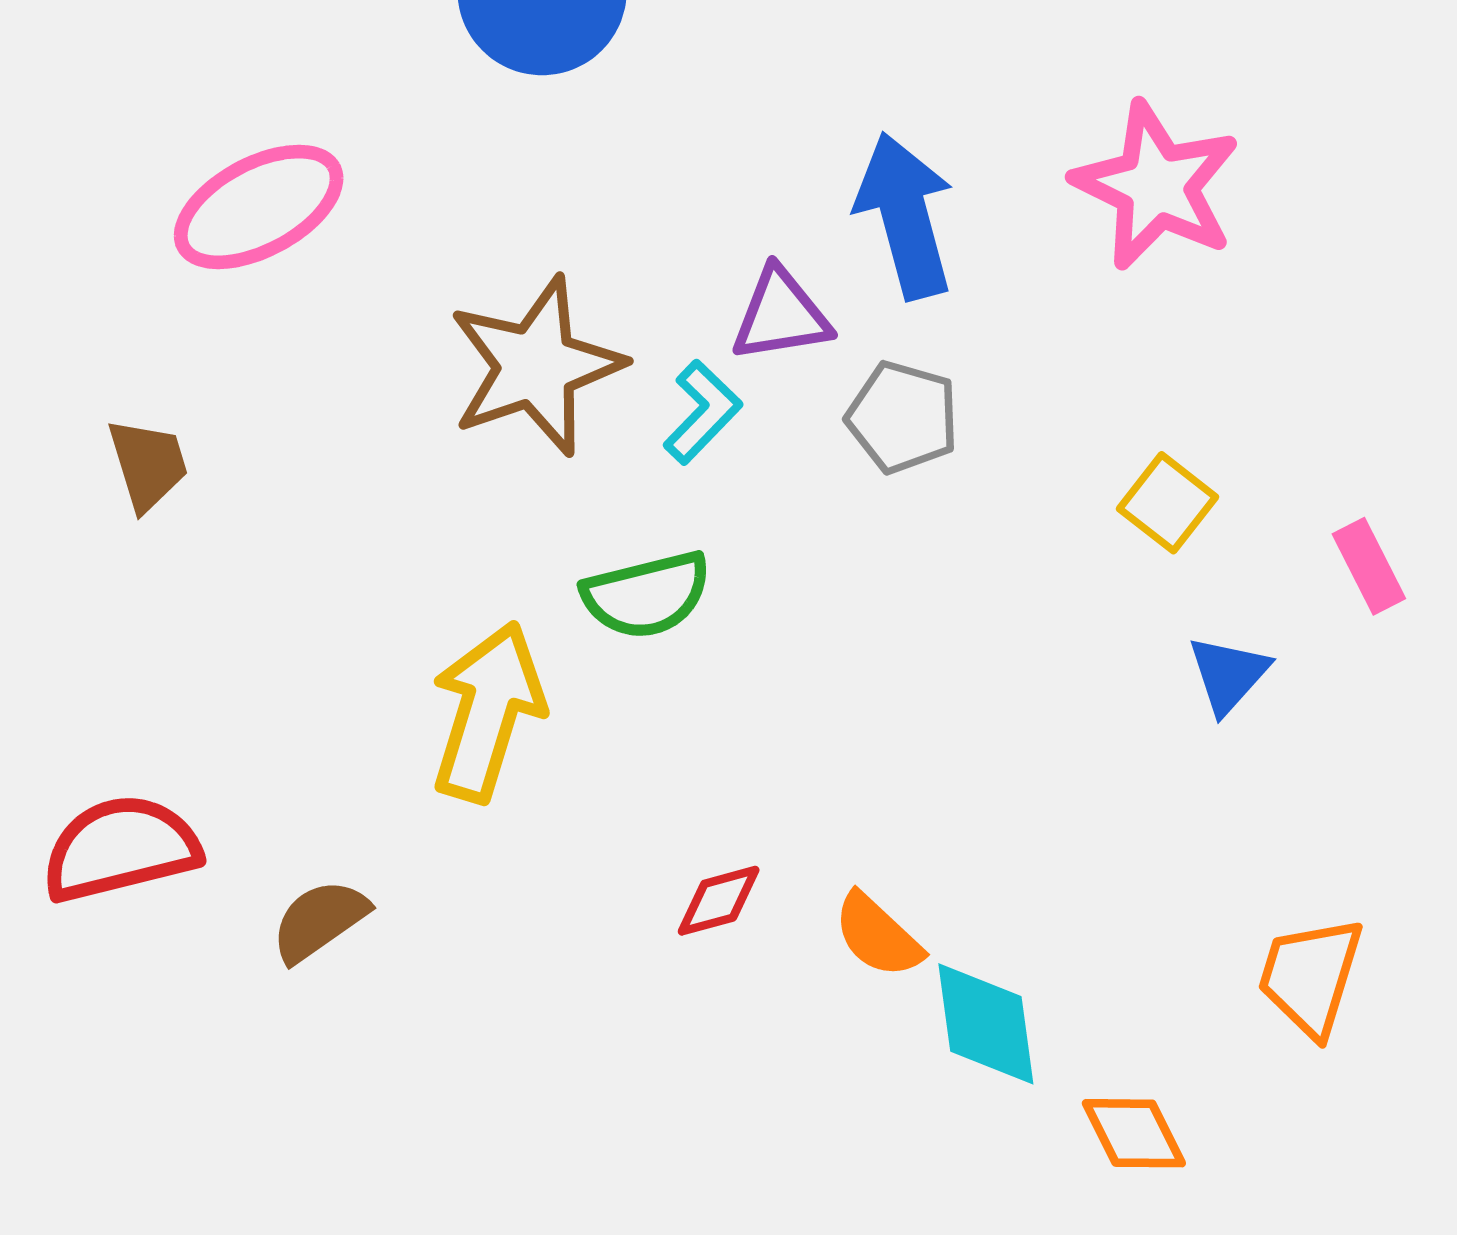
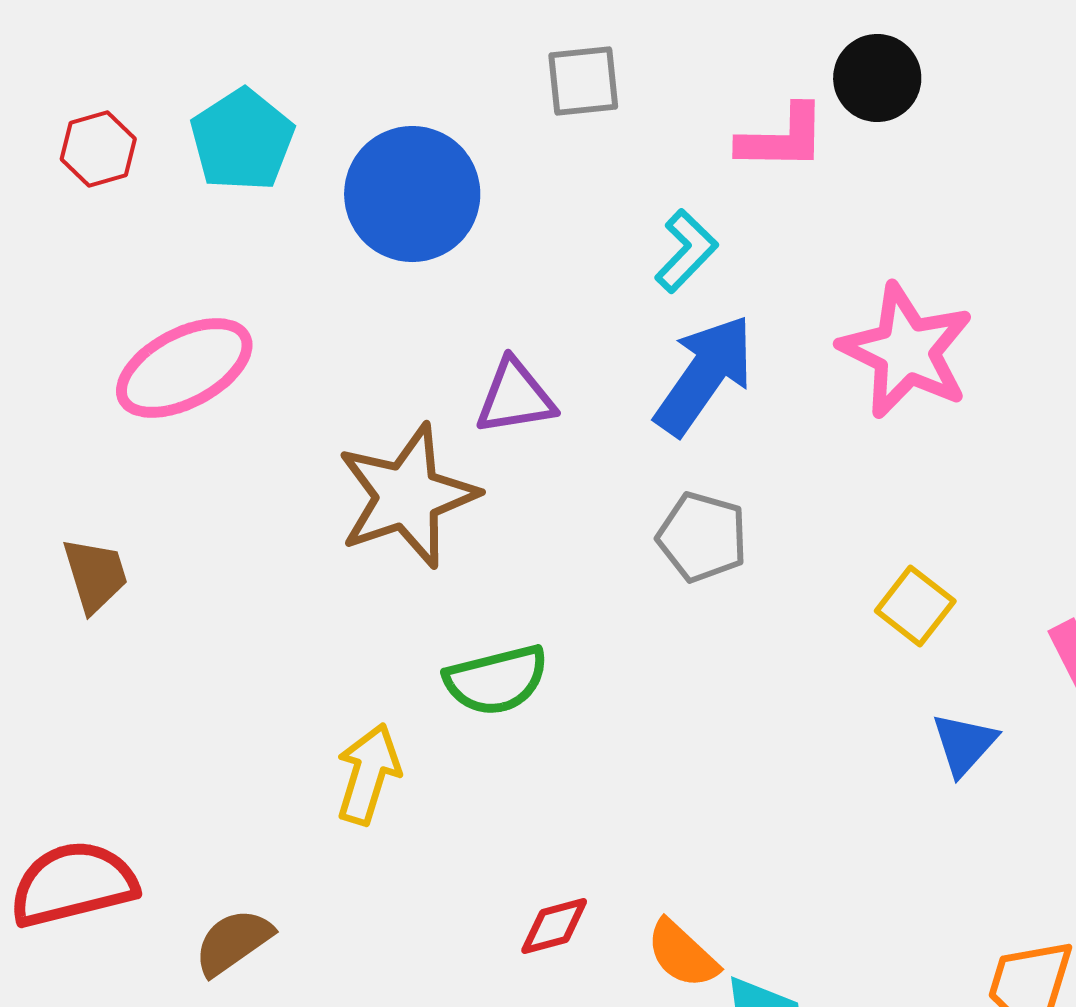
blue arrow: (905, 216) -> (704, 375), turned 50
purple triangle: (781, 315) -> (515, 397), moved
cyan L-shape: (702, 412) -> (686, 251), moved
yellow arrow: (487, 712) -> (368, 774), size x0.7

